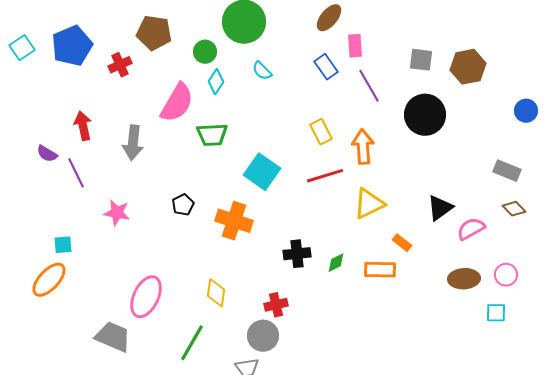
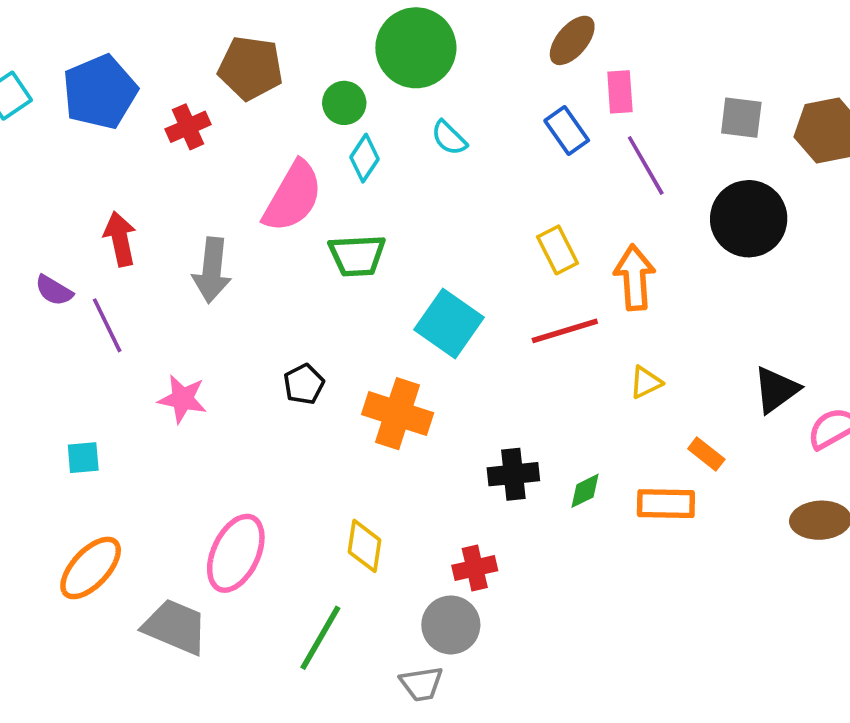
yellow triangle: (369, 204) -> (646, 382), size x0.6
orange ellipse: (49, 280) -> (91, 568), moved

